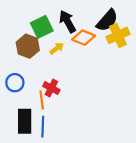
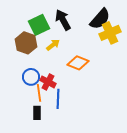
orange diamond: (84, 38) -> (78, 63), moved
blue circle: (15, 83) -> (31, 77), moved
black rectangle: (25, 121) -> (37, 113), moved, size x0.6
blue line: (43, 127) -> (58, 99), moved

